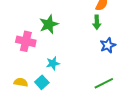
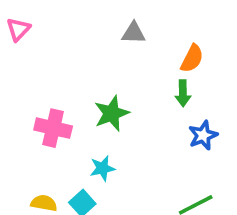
green star: (49, 24) -> (112, 113), moved

